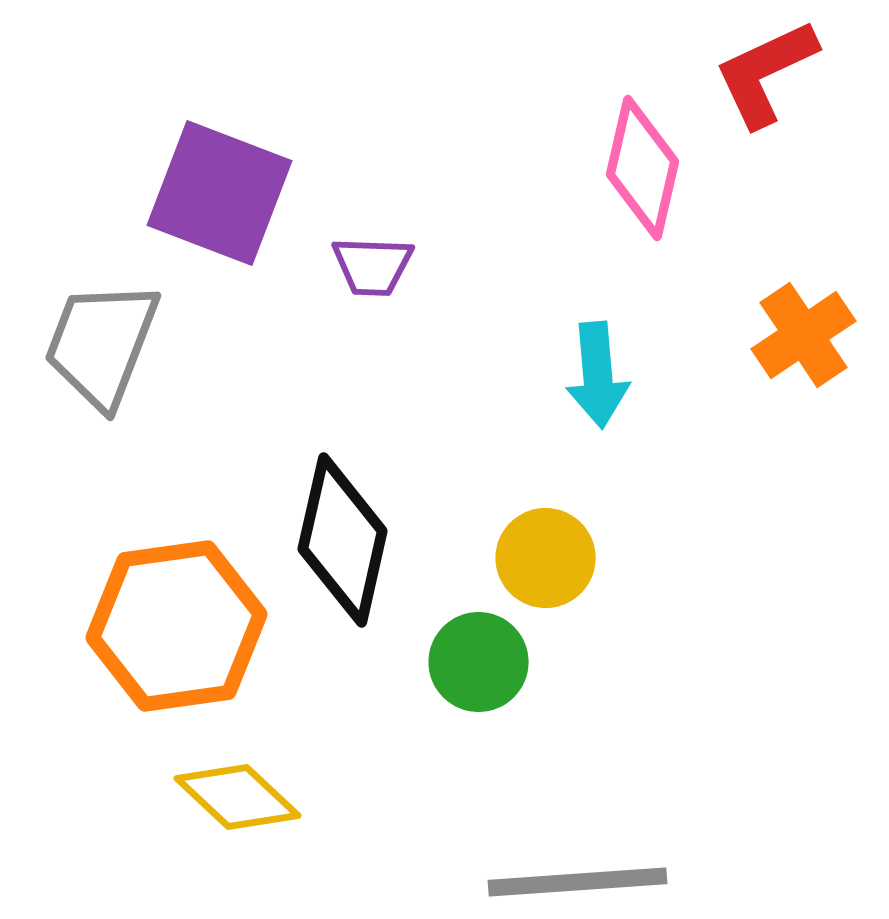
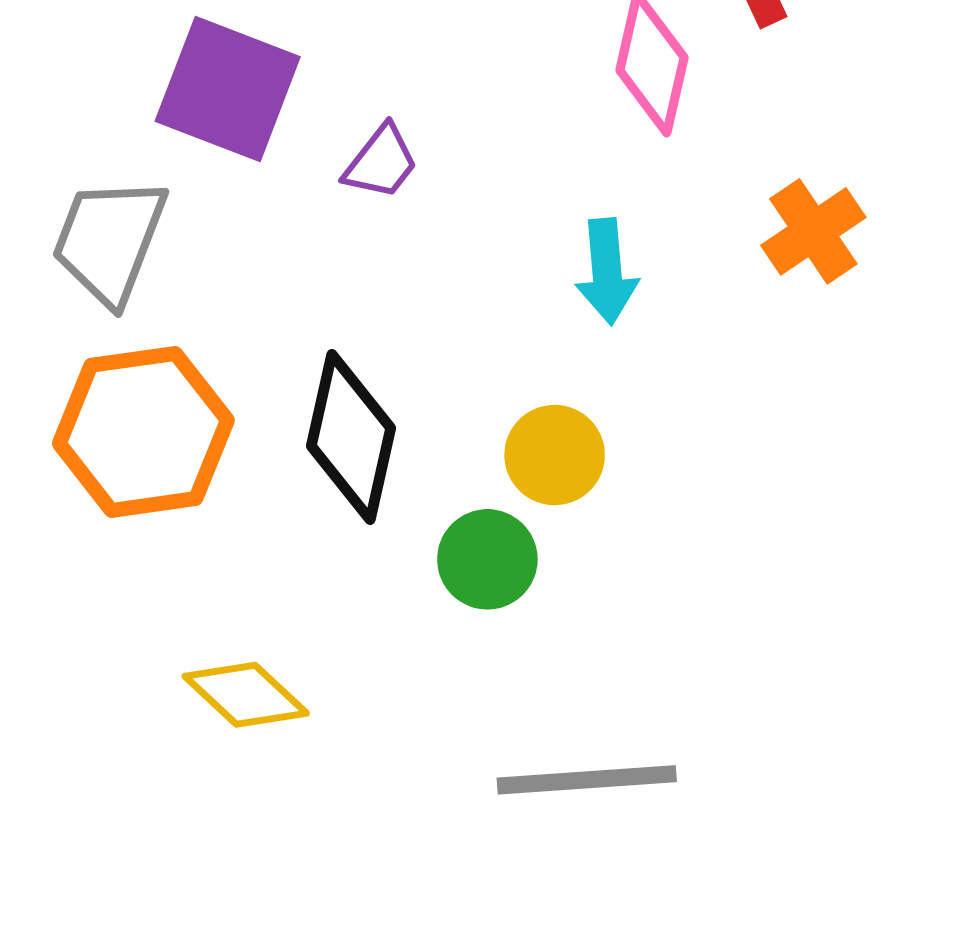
purple trapezoid: (373, 266) -> (381, 162), turned -54
orange hexagon: (177, 626) -> (143, 432), moved

